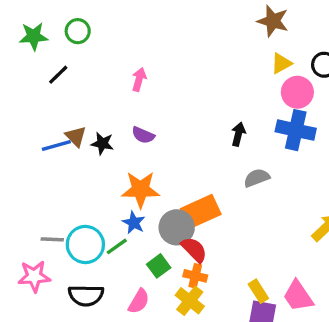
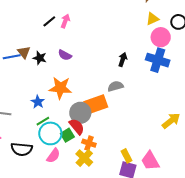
black line: (58, 75) -> (49, 21), moved
gray semicircle: (257, 178) -> (116, 86), moved
blue star: (134, 223) -> (38, 102), moved
cyan circle: (85, 244) -> (50, 133), moved
red semicircle: (194, 250) -> (77, 127), moved

